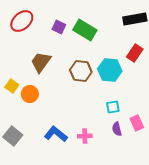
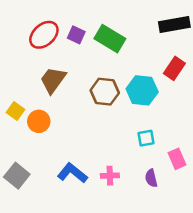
red ellipse: (22, 21) -> (44, 35), moved
purple semicircle: (117, 129) -> (151, 178), moved

